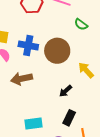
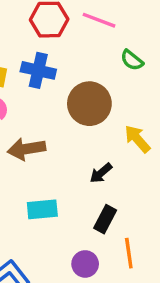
blue cross: (28, 45) -> (38, 70), moved
cyan rectangle: (34, 123) -> (42, 209), moved

